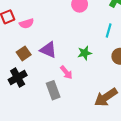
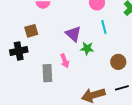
cyan line: (109, 30) -> (104, 27), moved, turned -48
purple triangle: (48, 50) -> (73, 34), moved

